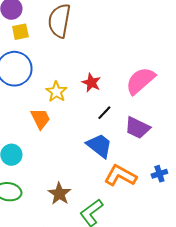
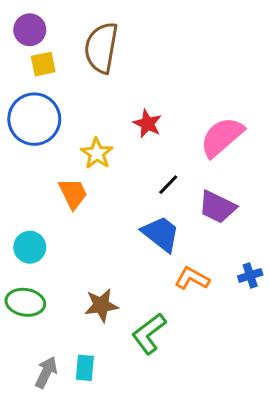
red star: (91, 83) -> (147, 124), moved
orange L-shape: (120, 176) -> (192, 278), size x0.7
brown star: (59, 194) -> (101, 305), turned 30

